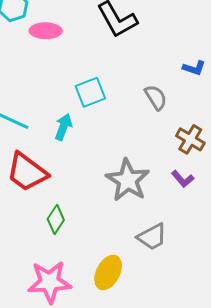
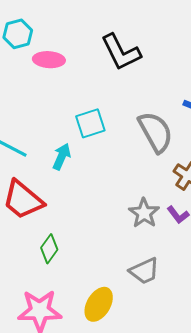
gray semicircle: (156, 97) -> (155, 132), size x1.6
gray star: (128, 180) -> (144, 213), moved, size x0.7

